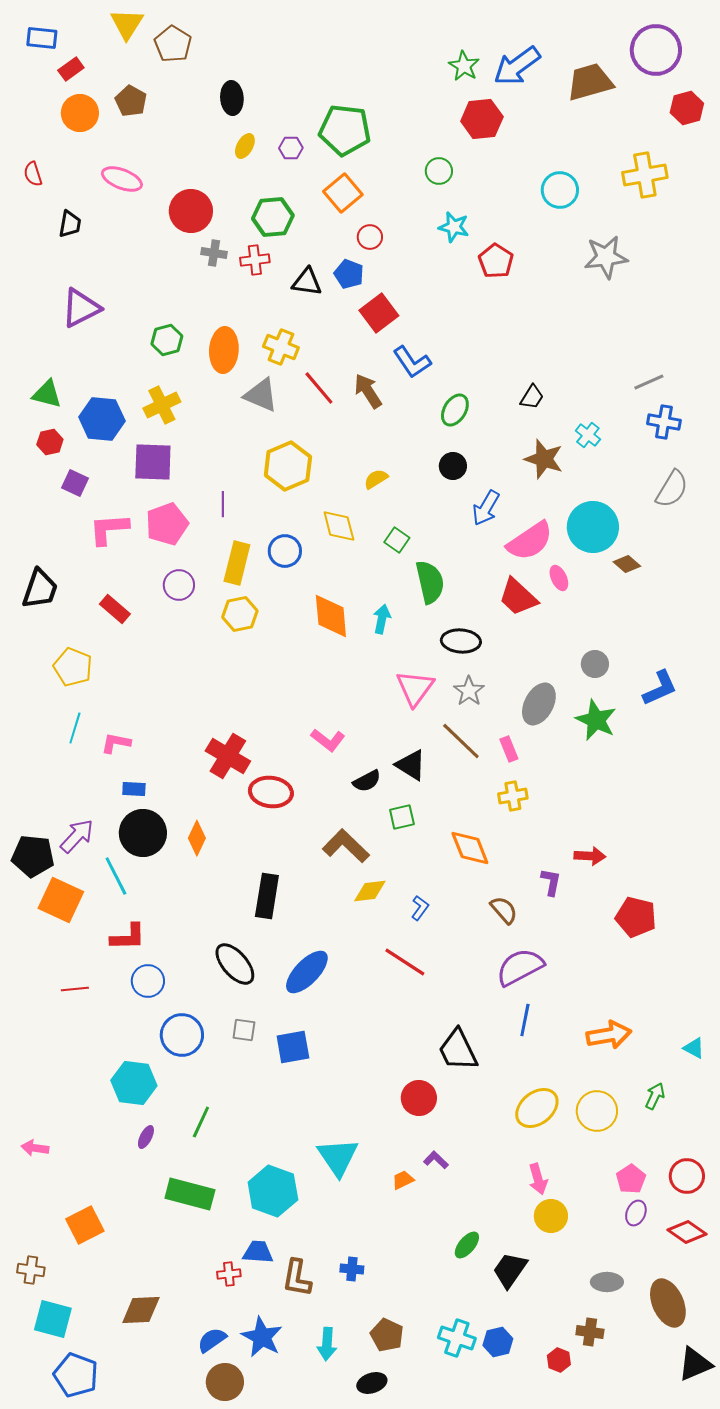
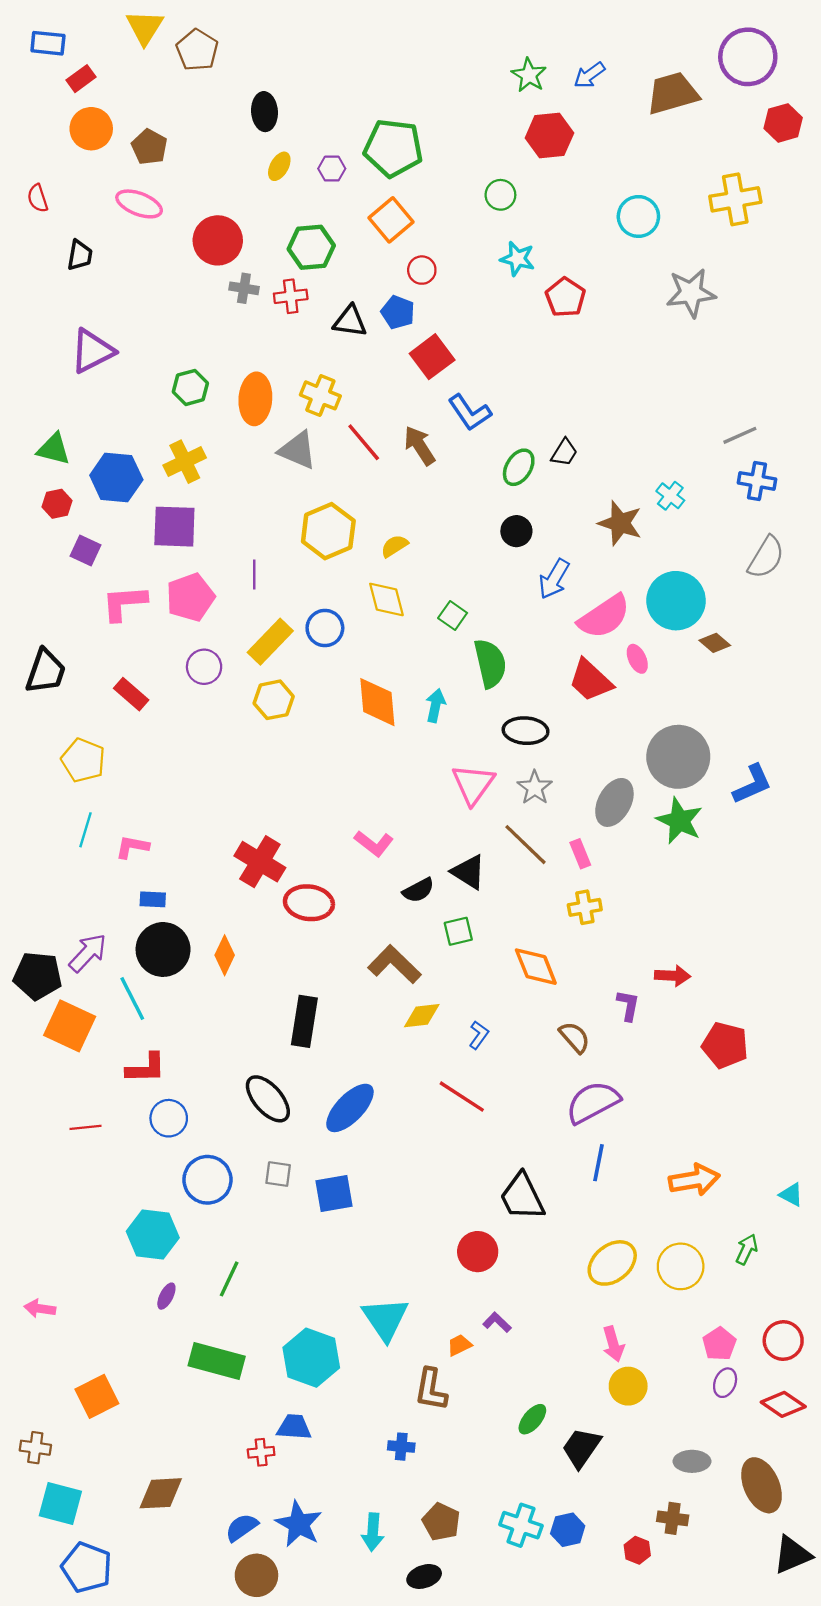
blue arrow: (517, 66) -> (589, 75), size x0.6
brown pentagon: (131, 101) -> (149, 147), moved
black trapezoid: (532, 397) -> (564, 452), moved
yellow semicircle: (376, 479) -> (394, 546), moved
yellow rectangle: (237, 563) -> (270, 642), turned 30
gray circle: (595, 664) -> (678, 757), size x2.0
brown L-shape: (297, 1278) -> (431, 1390), moved

